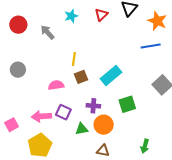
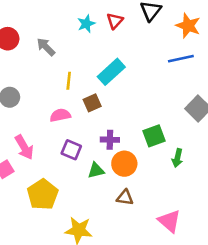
cyan star: (71, 16) -> (86, 24), moved
yellow line: (74, 59) -> (69, 81), moved
cyan rectangle: (111, 76) -> (111, 72), moved
pink arrow: (41, 116) -> (24, 147), moved, turned -114
green arrow: (145, 146) -> (177, 158), moved

